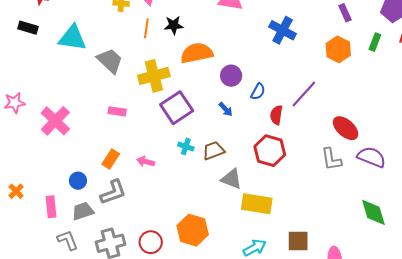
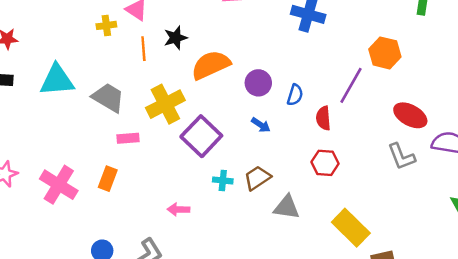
orange hexagon: (338, 49) -> (385, 53), moved
pink rectangle: (117, 111) -> (128, 138), moved
red hexagon: (270, 151) -> (325, 163), size x0.7
orange rectangle: (111, 159) -> (108, 179), moved
yellow rectangle: (257, 204) -> (351, 228), moved, turned 48

